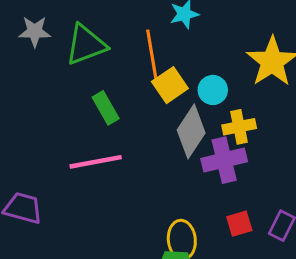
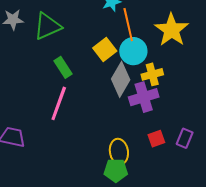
orange line: (152, 55) -> (128, 25), moved
cyan circle: (213, 90) -> (133, 51), size x1.4
pink line: (96, 162) -> (59, 103), turned -56

